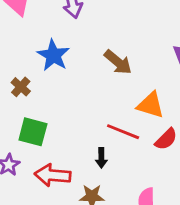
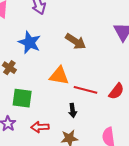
orange triangle: (151, 105) -> (59, 76), moved
red arrow: (53, 175) -> (40, 127), size x0.7

